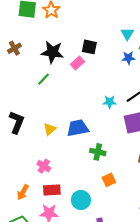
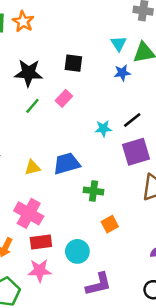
pink rectangle: (77, 63) -> (64, 98), moved
green line: (43, 79) -> (32, 106), moved
yellow triangle: (50, 129) -> (32, 168), turned 32
pink cross: (44, 166) -> (29, 213), size x1.6

